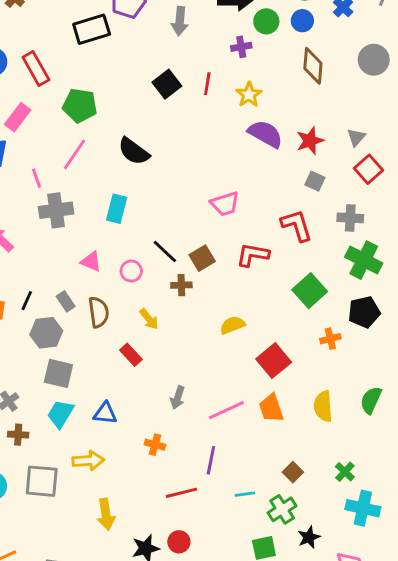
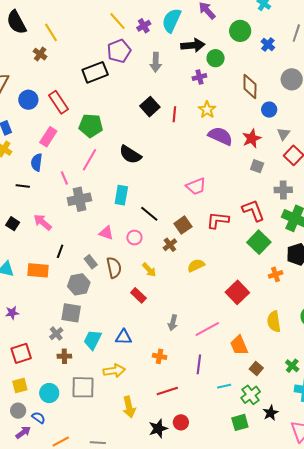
blue circle: (302, 21) -> (269, 110), moved
red line: (207, 84) -> (174, 114), moved
red L-shape: (297, 225) -> (253, 210), moved
black line: (165, 252) -> (149, 214), moved
brown cross: (181, 285) -> (170, 245), turned -32
black line: (27, 301) -> (60, 251), moved
yellow semicircle: (233, 325) -> (196, 265), moved
gray square: (58, 373) -> (71, 313), moved
orange trapezoid: (271, 408) -> (239, 345), moved
red line: (181, 493) -> (167, 391), moved

